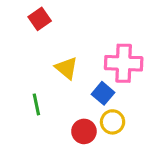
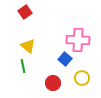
yellow triangle: (67, 68) -> (28, 46), moved
yellow circle: (113, 122) -> (82, 78), moved

